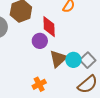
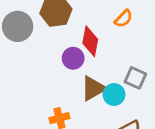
gray square: (88, 60) -> (135, 78), moved, turned -35

